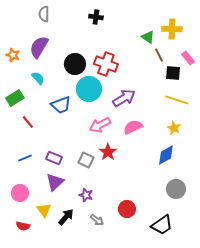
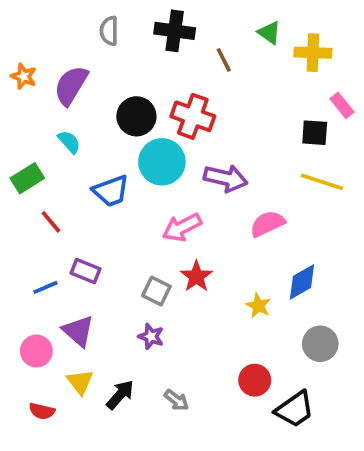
gray semicircle: (44, 14) -> (109, 31), moved
black cross: (96, 17) -> (175, 31), size x1.5
green triangle: (148, 37) -> (269, 33), moved
orange star: (13, 55) -> (24, 76), moved
brown line: (159, 55) -> (224, 60), moved
purple arrow: (124, 98) -> (226, 178), turned 45
pink semicircle: (133, 127) -> (267, 224), moved
yellow star: (174, 128) -> (258, 306), moved
purple rectangle: (54, 158) -> (86, 271), moved
purple triangle: (55, 182) -> (78, 331), moved, turned -36
purple star: (86, 195) -> (151, 336), moved
red circle: (127, 209) -> (255, 380), moved

